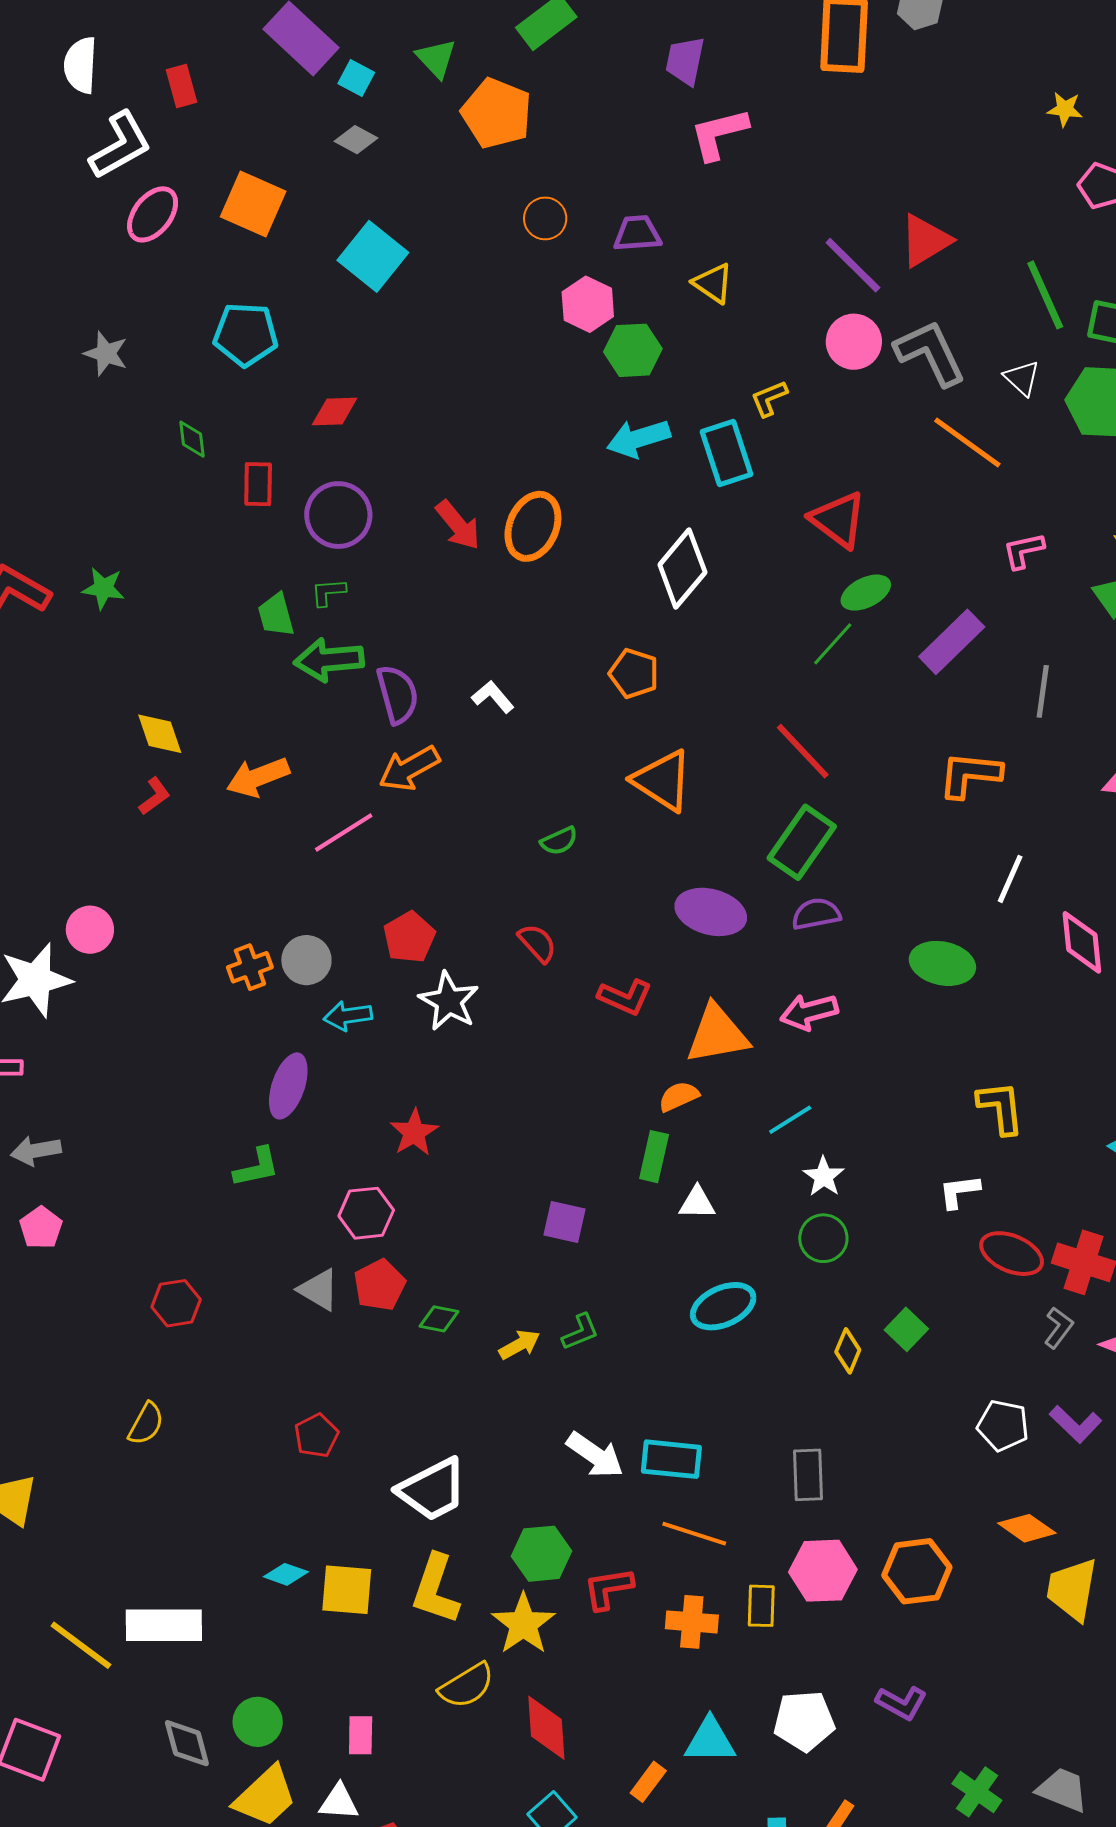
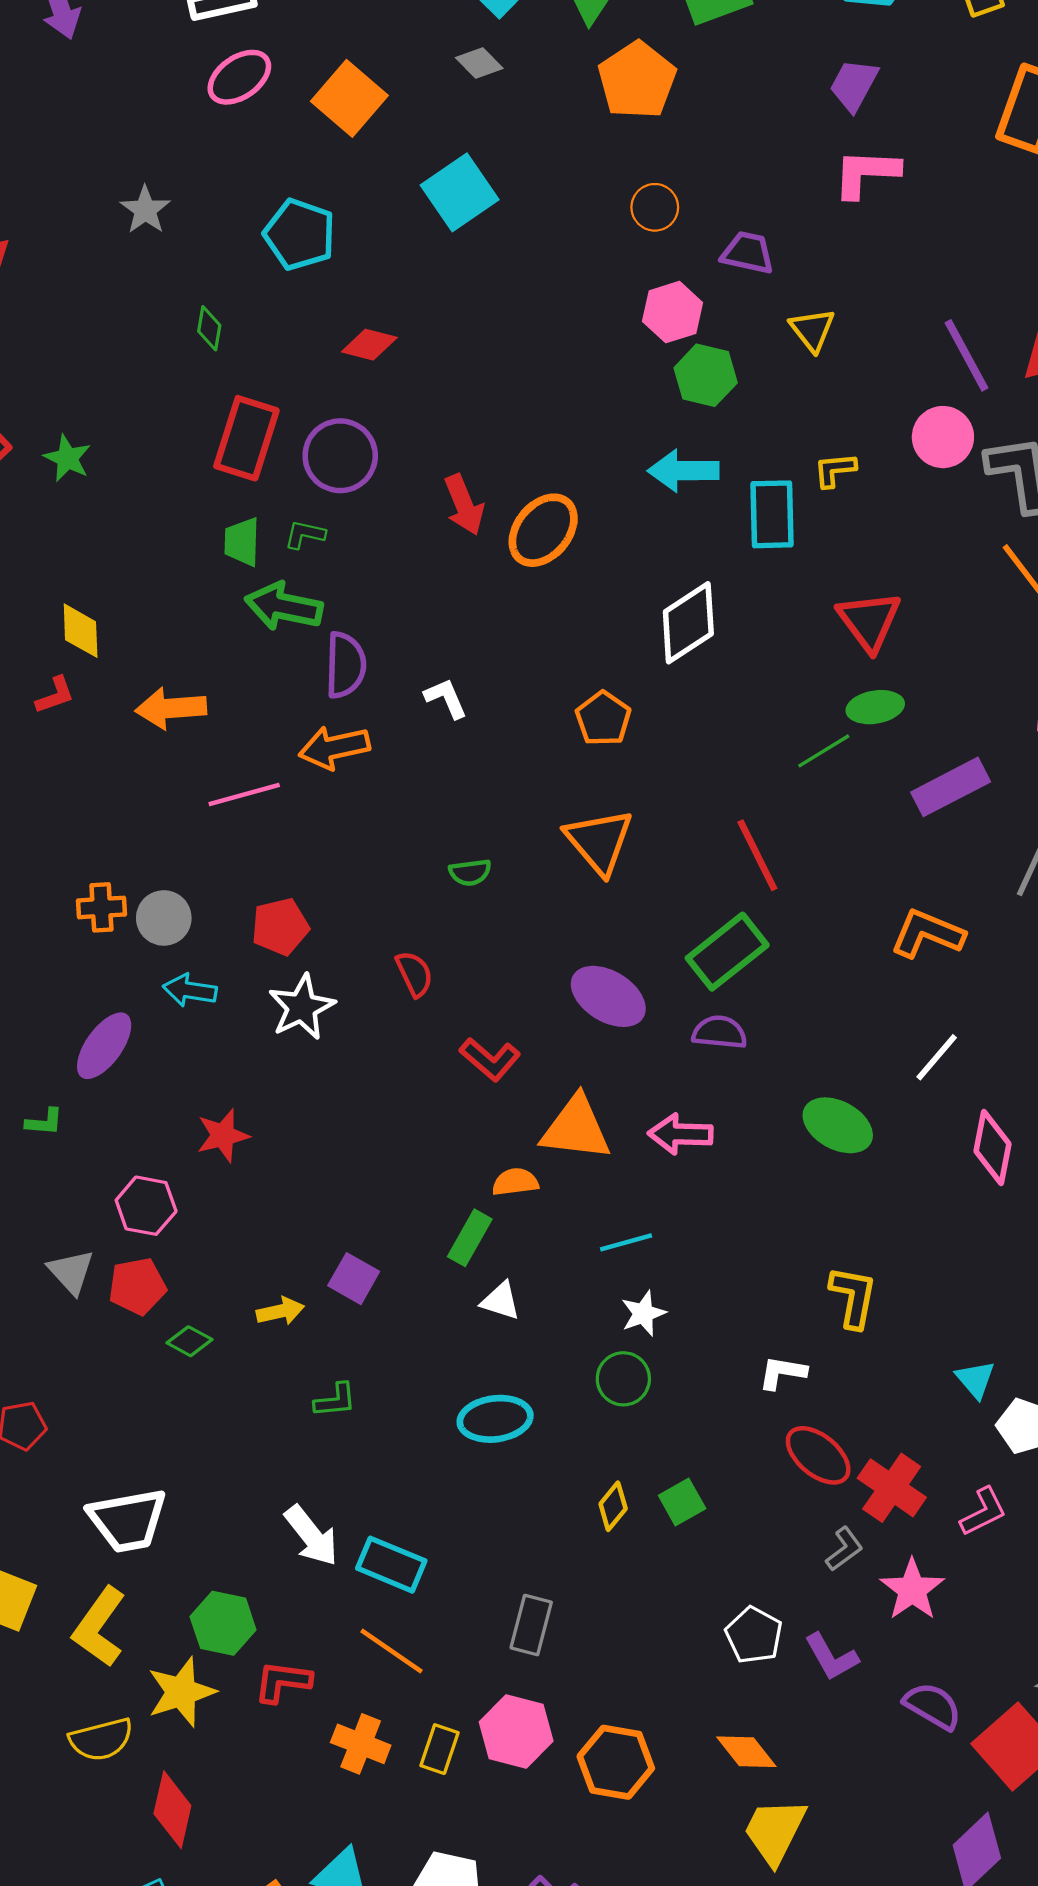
red rectangle: (258, 484) -> (246, 438), moved, size x1.6
green L-shape: (257, 1167) -> (44, 1122), size x0.7
yellow arrow: (520, 1345) -> (280, 1311), moved

